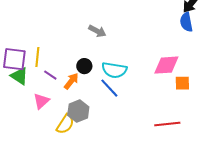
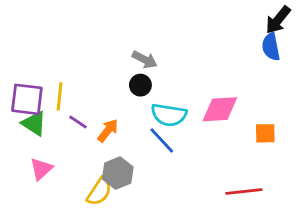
pink diamond: (166, 65) -> (220, 109), moved
black circle: (84, 66) -> (140, 85), moved
pink triangle: (41, 101) -> (41, 169), moved

